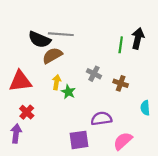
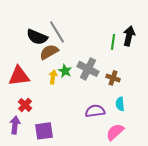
gray line: (61, 34) -> (57, 32), turned 55
gray cross: (94, 74) -> (88, 69), size x1.5
green star: (68, 92) -> (65, 71), moved
cyan semicircle: (145, 108) -> (120, 104), moved
purple square: (79, 140) -> (44, 131), moved

